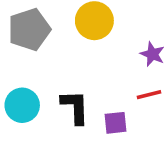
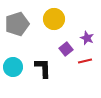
purple square: (116, 123) -> (66, 49), moved, turned -32

